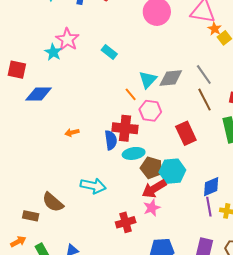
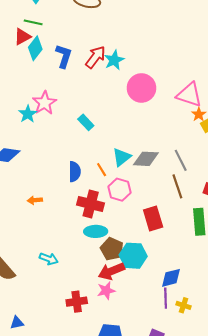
blue semicircle: (111, 140) -> (75, 172), moved
cyan arrow: (93, 186) -> (49, 259), size x0.7

